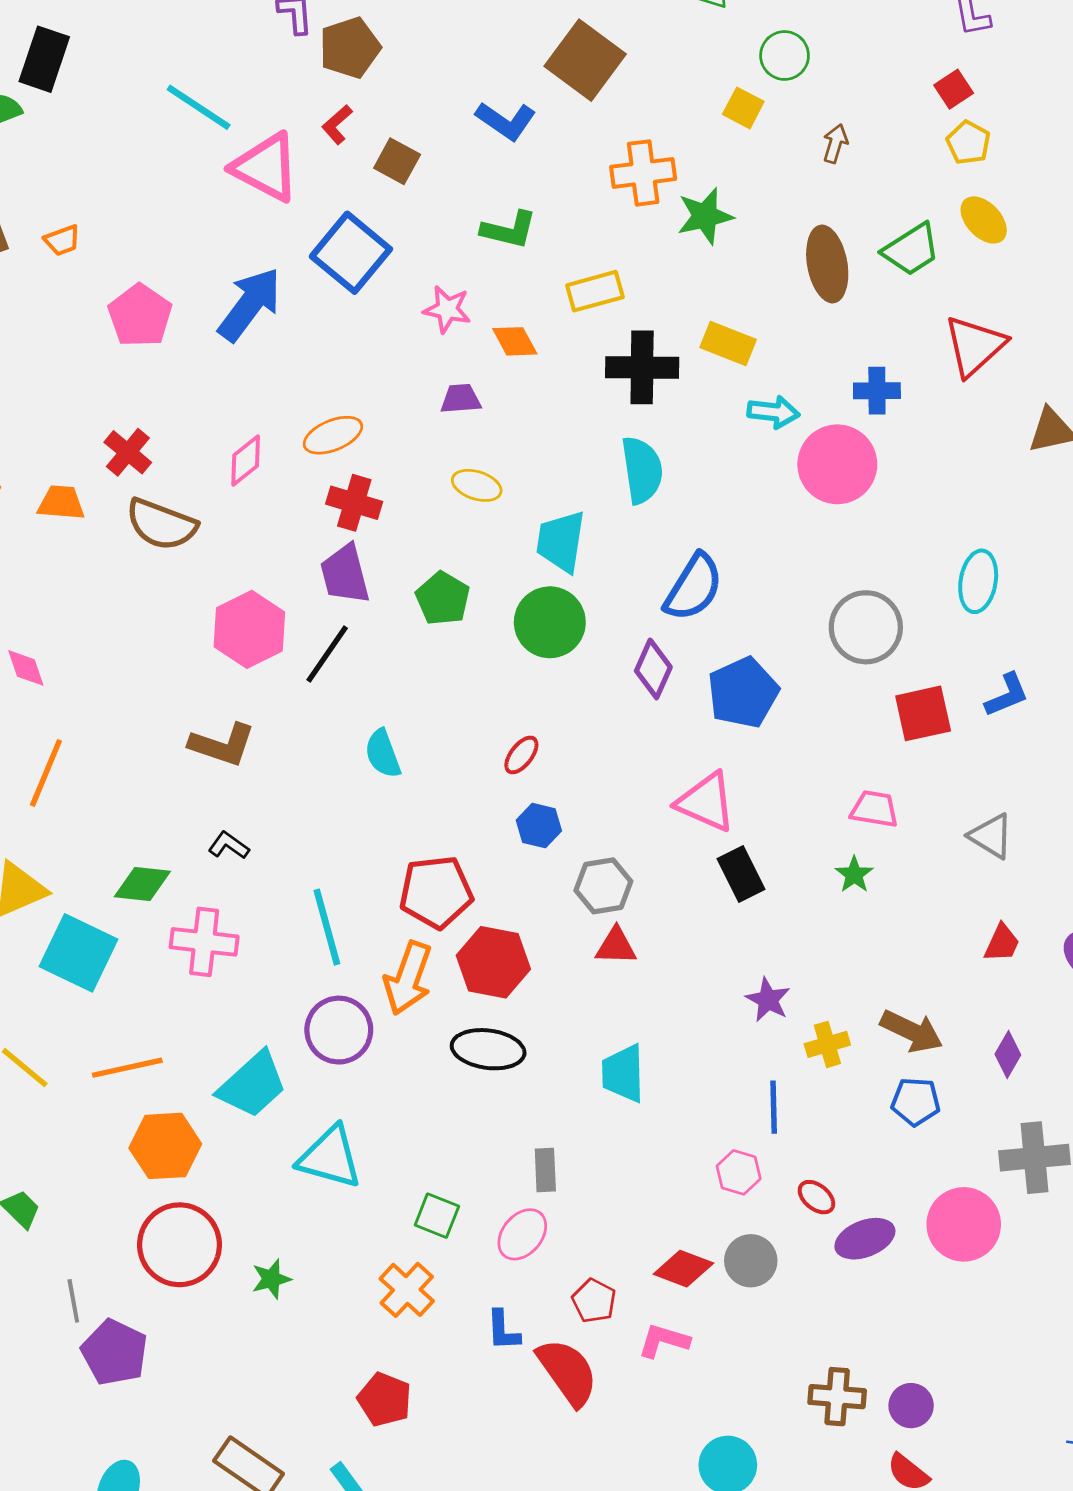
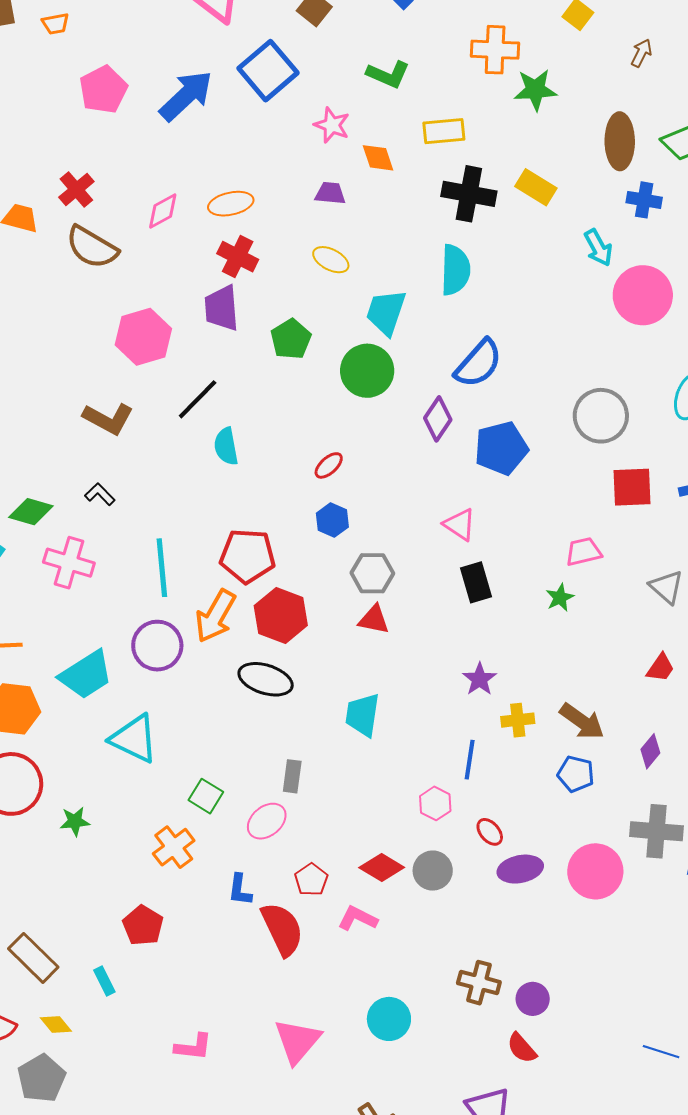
blue cross: (877, 391) -> (644, 200), moved
cyan arrow: (773, 412) -> (598, 248), moved, turned 45
pink circle: (837, 464) -> (643, 295), moved
black line: (327, 654) -> (198, 399), moved
pink triangle: (706, 802) -> (460, 524), size x0.7
pink trapezoid: (874, 809) -> (583, 552), turned -33

